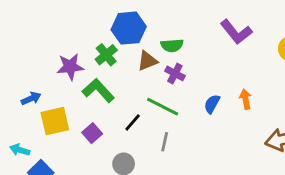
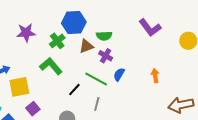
purple star: (70, 67) -> (26, 33), moved
blue semicircle: (212, 104) -> (119, 74), moved
purple square: (92, 133) -> (33, 109), moved

